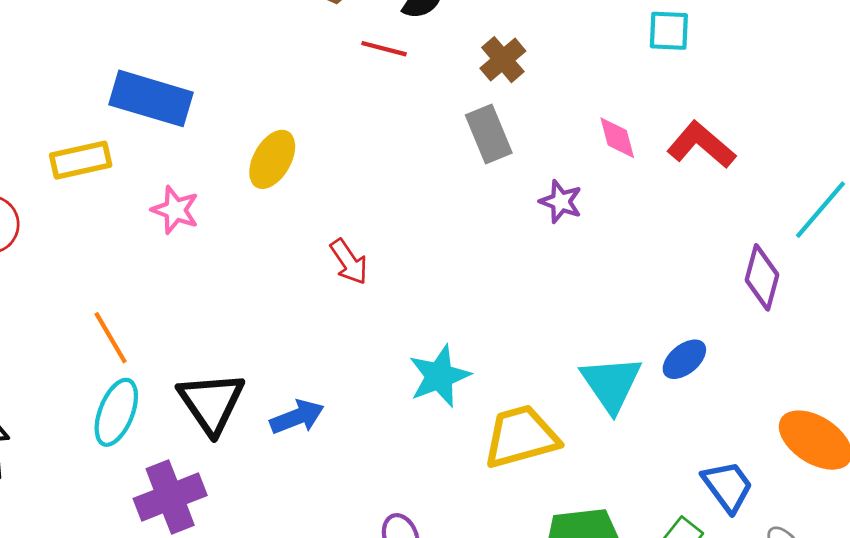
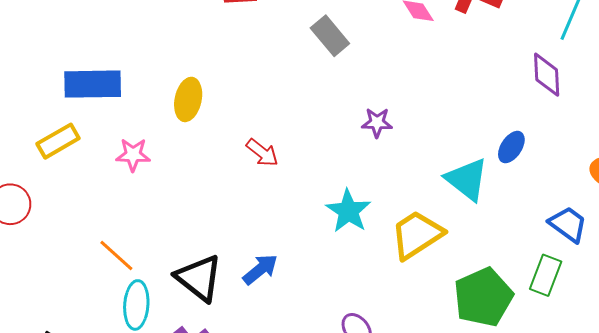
purple star: (561, 202) -> (377, 123), moved

